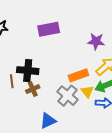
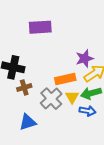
purple star: (96, 41) -> (85, 59), moved, turned -30
brown cross: (33, 89) -> (24, 87), moved

